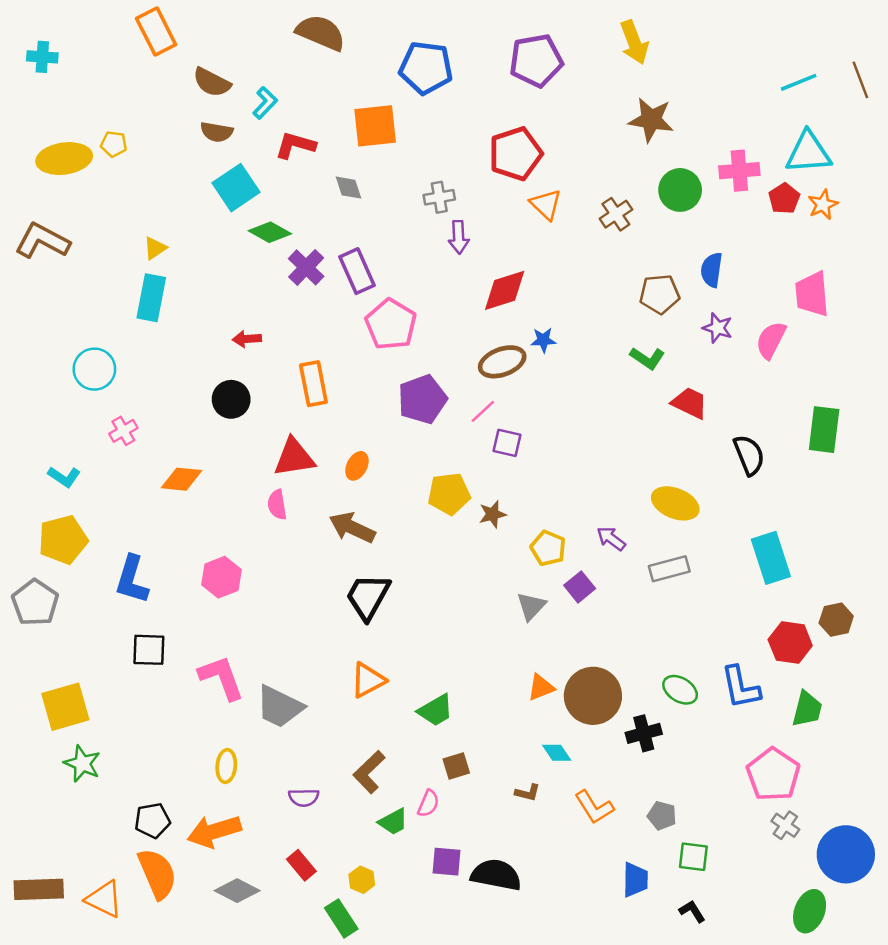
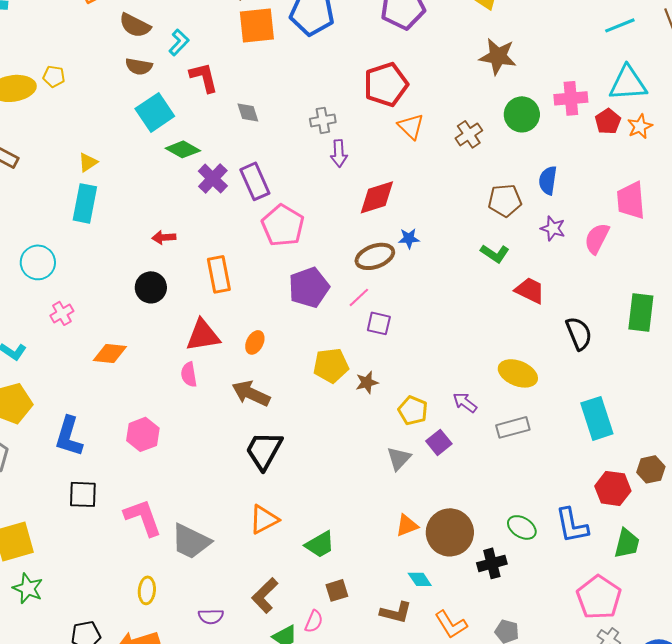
orange square: (375, 126) -> (257, 25), moved
red L-shape: (295, 145) -> (204, 77), turned 60
brown L-shape: (528, 793) -> (396, 612), size x1.5

